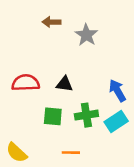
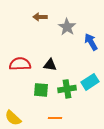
blue arrow: (117, 91) -> (91, 42), moved
cyan rectangle: (116, 122) -> (90, 82), moved

